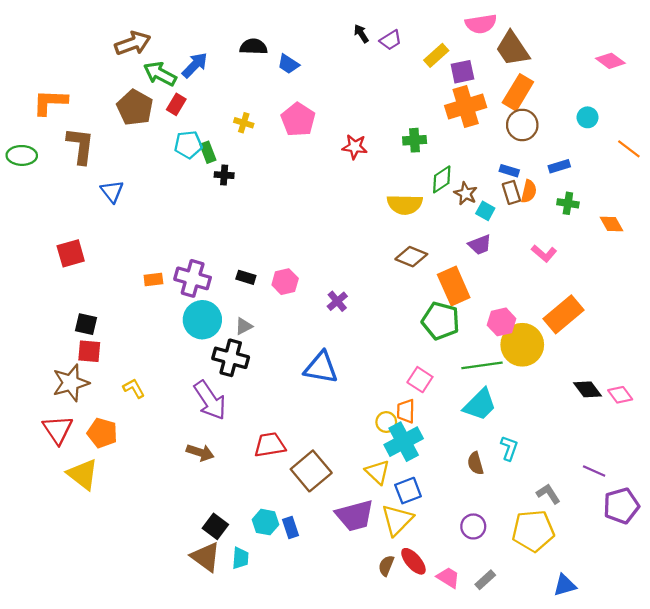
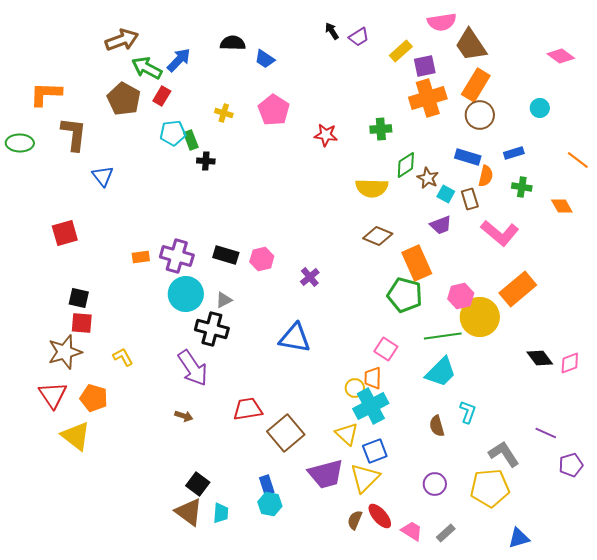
orange line: (629, 149) -> (578, 160), moved
blue rectangle: (509, 171) -> (468, 157), size x1.4
brown rectangle: (511, 192) -> (470, 199), moved
pink L-shape: (544, 253) -> (500, 233), size x1.6
black rectangle: (246, 277) -> (226, 255), size x1.4
pink diamond: (620, 395) -> (570, 363), turned -75
brown arrow: (200, 452) -> (184, 416), size x0.7
gray L-shape: (548, 494) -> (504, 454), size x1.4
purple pentagon: (621, 506) -> (571, 465), size x0.7
cyan hexagon: (265, 522) -> (270, 504), moved

